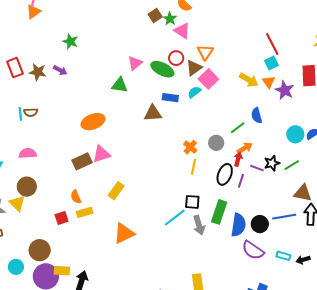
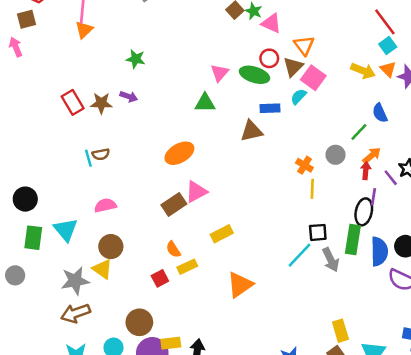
purple line: (257, 168) -> (391, 178), turned 40
black ellipse: (225, 174) -> (364, 212), moved
yellow rectangle: (116, 191) -> (222, 234), turned 36

